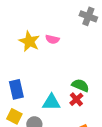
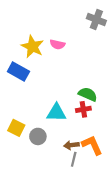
blue rectangle: (16, 89) -> (18, 71), moved, turned -48
red cross: (76, 99) -> (83, 109), turned 32

